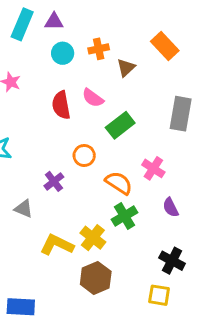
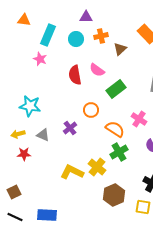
purple triangle: (54, 22) -> (86, 17), moved
cyan rectangle: (22, 24) -> (48, 35), moved
gray triangle: (24, 209) -> (43, 135), moved
brown hexagon: (96, 278) -> (114, 195), moved

